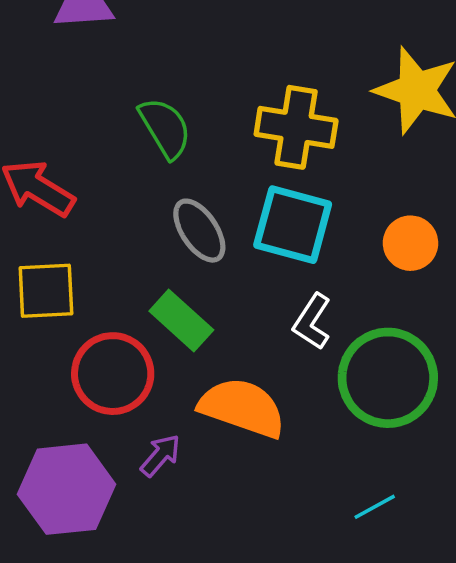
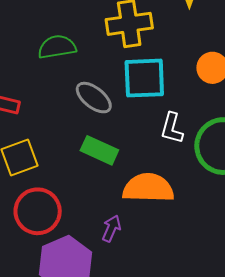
green semicircle: (165, 128) -> (57, 47), turned -51
red circle: (113, 374) -> (38, 211), moved

